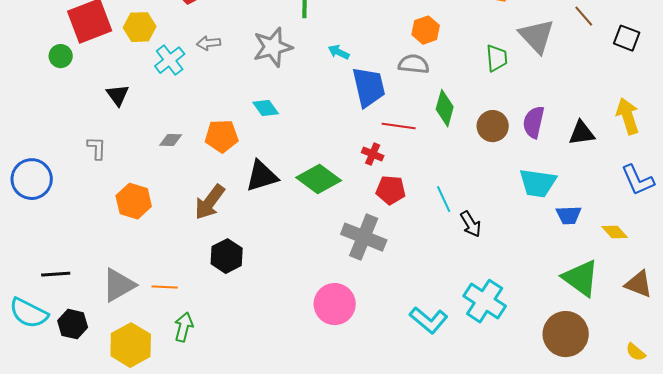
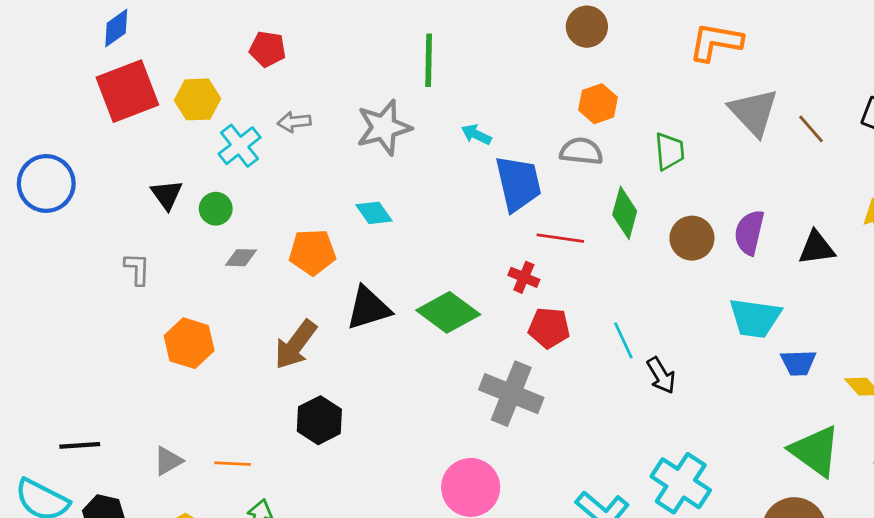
brown line: (584, 16) -> (811, 129), moved
green circle: (61, 56) -> (216, 209), moved
green trapezoid: (497, 58) -> (670, 151), moved
blue circle: (32, 179) -> (46, 183), moved
gray triangle: (119, 285) -> (168, 461), size x0.6

